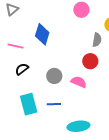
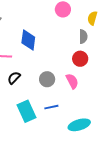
pink semicircle: (79, 82) -> (72, 81), turned 49

